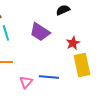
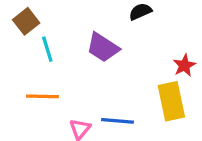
red star: (73, 43) -> (184, 65), moved

